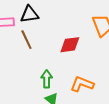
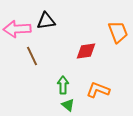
brown line: (26, 40) -> (32, 56), moved

